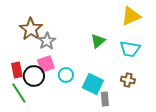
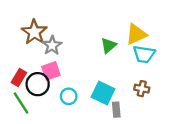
yellow triangle: (131, 16) -> (136, 34), moved
red rectangle: (17, 70) -> (19, 78), turned 42
cyan circle: (66, 75) -> (69, 96), moved

